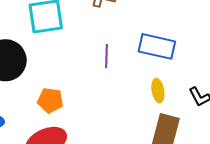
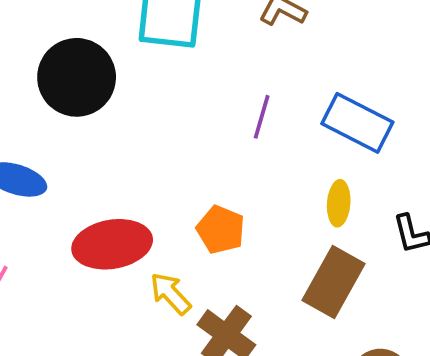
orange pentagon: (50, 100) -> (221, 230), moved

